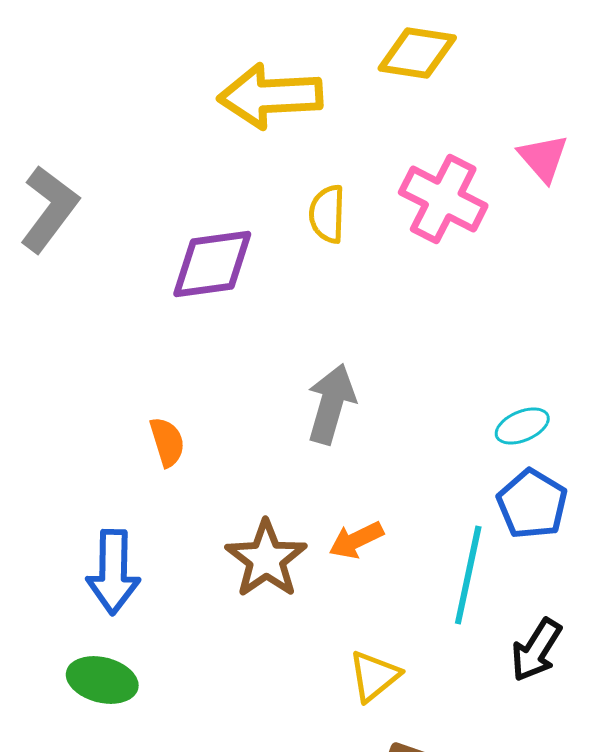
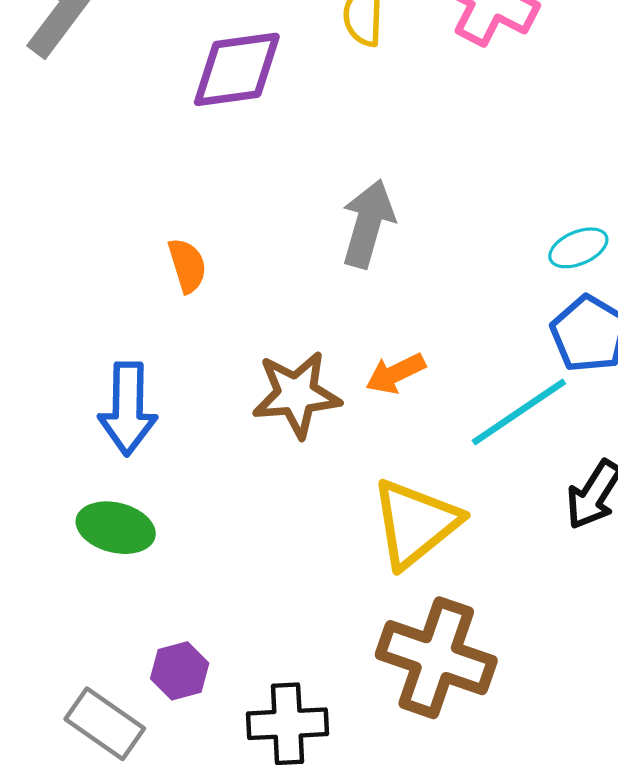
brown star: (266, 559) -> (296, 394), turned 30
cyan line: (468, 575) -> (519, 412), turned 44
yellow triangle: (374, 676) -> (415, 523), size x1.6

